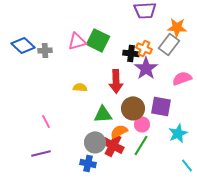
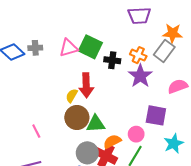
gray cross: (45, 50) -> (35, 48), moved
black cross: (131, 53) -> (112, 60), moved
red arrow: (116, 81) -> (86, 85), moved
yellow semicircle: (80, 87) -> (72, 96), turned -64
brown circle: (133, 108) -> (77, 118), moved

